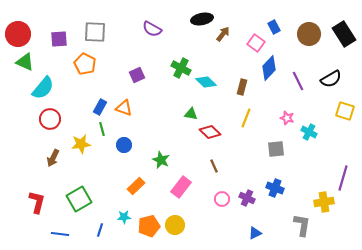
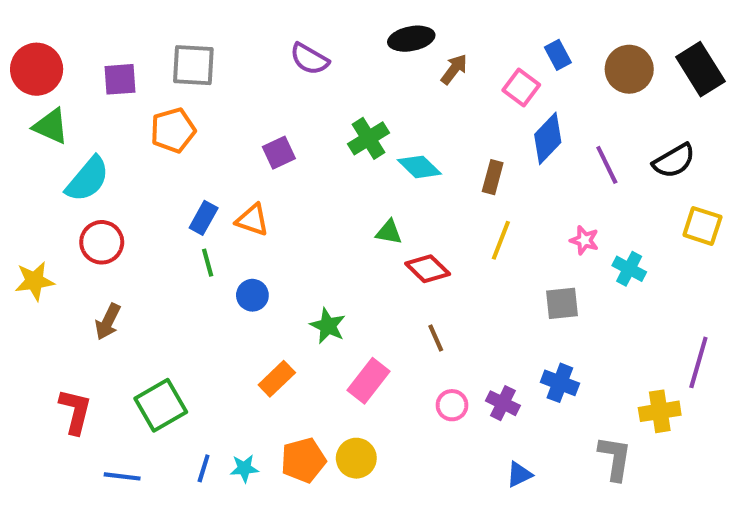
orange pentagon: (85, 64) -> (173, 130), turned 30
green cross: (181, 68) -> (368, 138), turned 30
yellow star: (81, 144) -> (35, 281), moved
cyan star: (124, 217) -> (244, 468), moved

